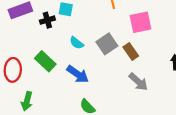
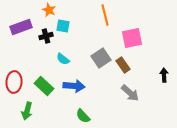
cyan semicircle: (77, 43) -> (63, 59), moved
green rectangle: (45, 61) -> (44, 86), moved
blue arrow: (78, 74) -> (74, 86), turned -30

